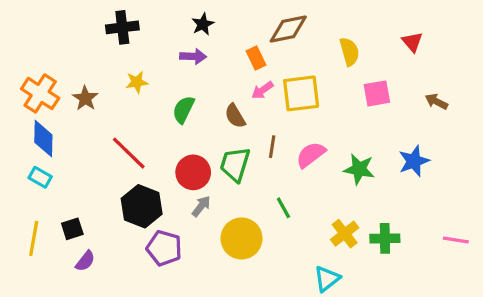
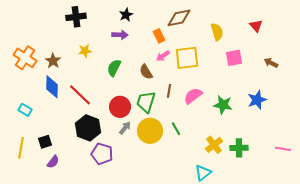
blue diamond: (43, 139) -> (52, 87), moved
yellow circle: (242, 238) -> (150, 131), moved

